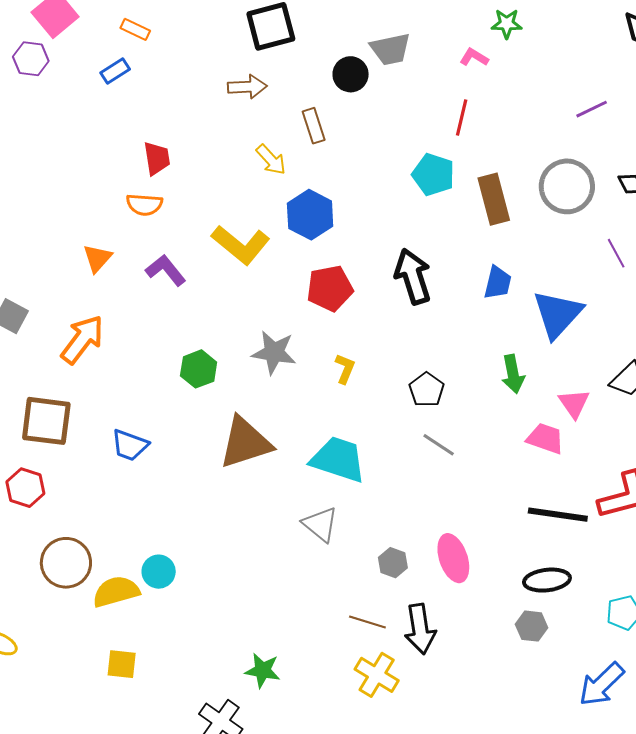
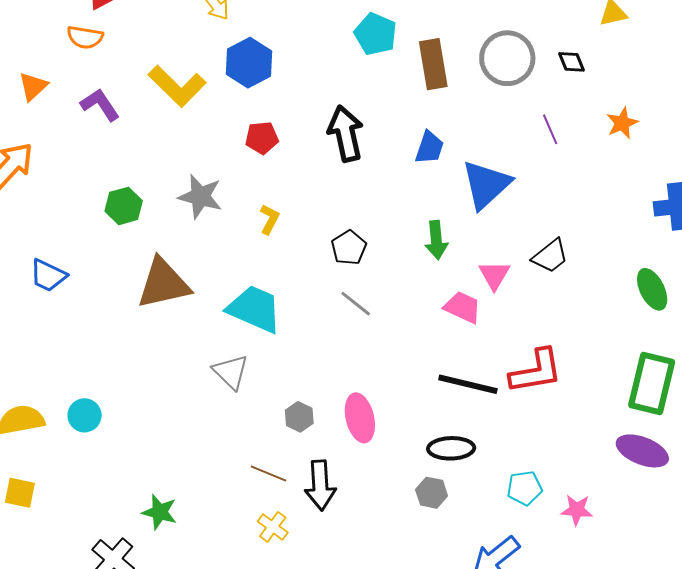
red pentagon: (330, 288) -> (262, 138), size x0.7
cyan circle: (159, 572) -> (85, 415), moved
yellow cross: (377, 675) -> (273, 527), size x0.7

